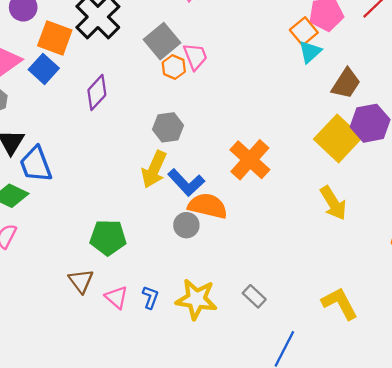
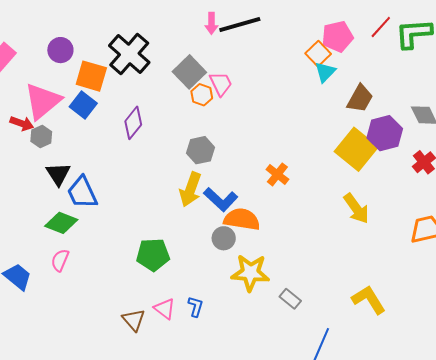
orange cross: (250, 160) -> (277, 174), size x0.6
brown triangle: (81, 281) -> (134, 320), moved
yellow star: (196, 299) -> (250, 273), moved

